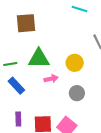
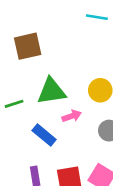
blue rectangle: (16, 86) -> (44, 135), moved

